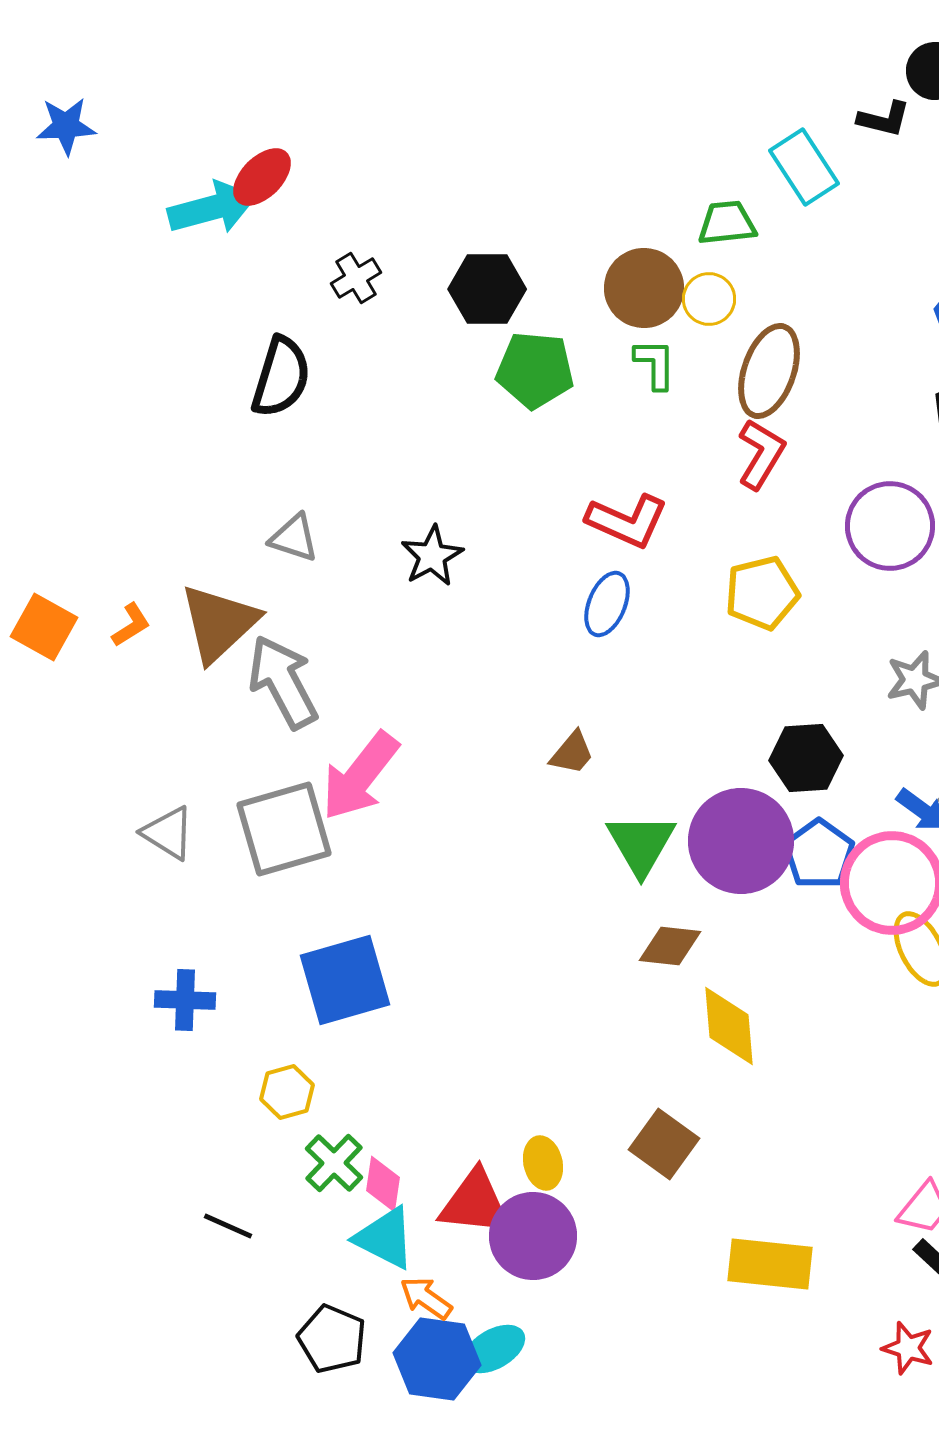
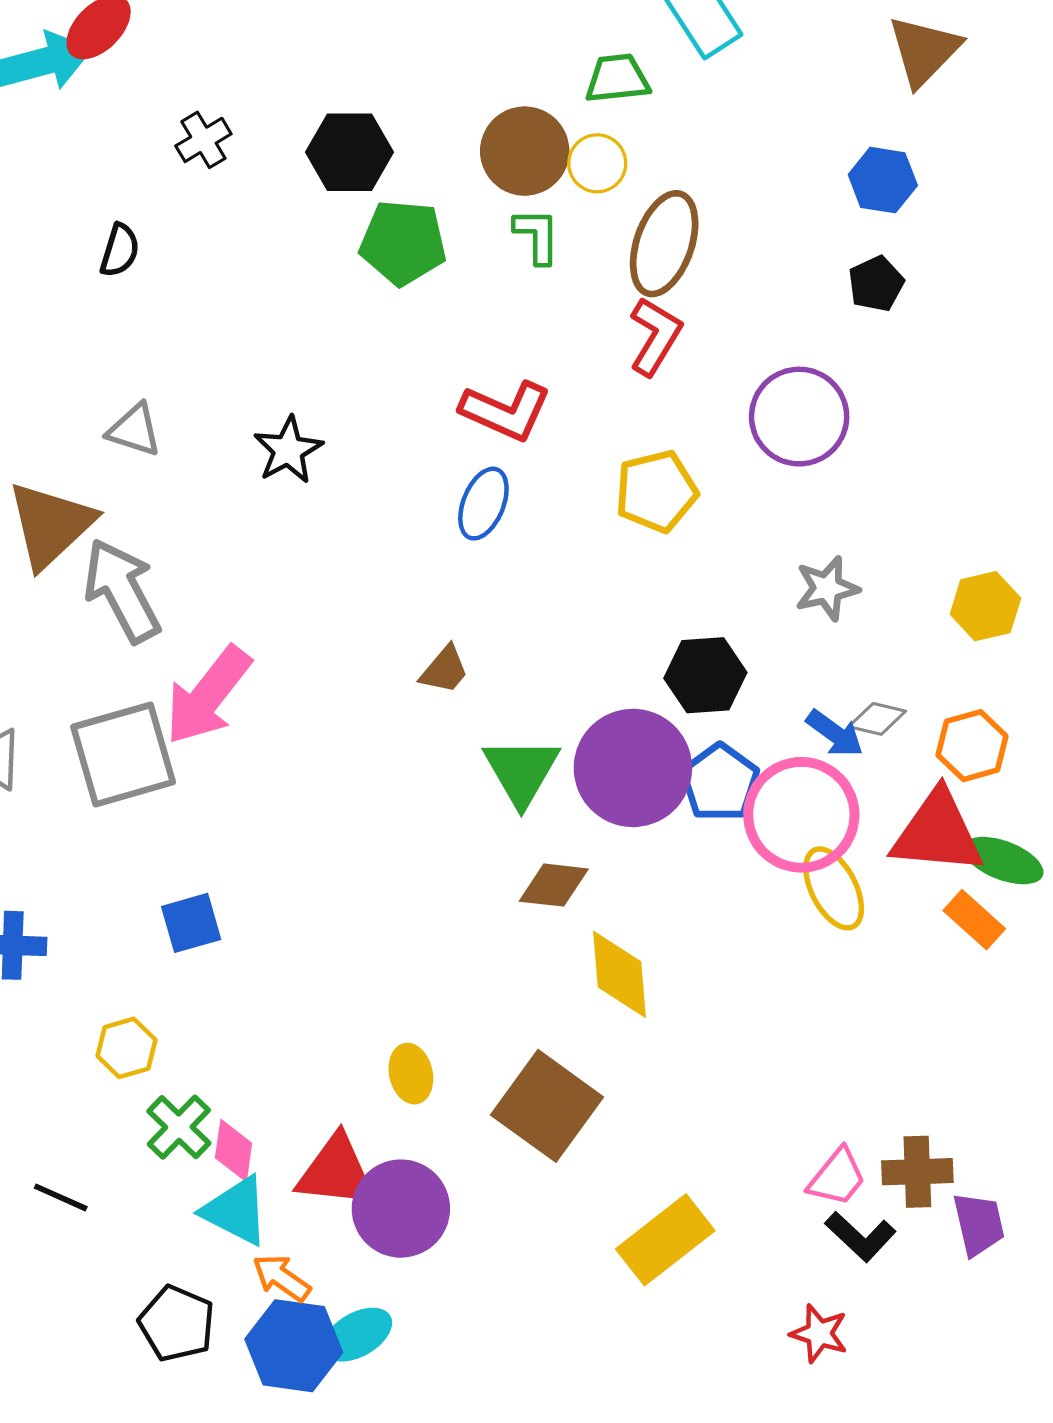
black semicircle: (281, 377) -> (120, 250), size x0.6
blue square: (345, 980) -> (191, 923), size x0.6
brown square: (664, 1144) -> (547, 1106), size x1.4
yellow ellipse: (543, 1163) -> (411, 1074), moved
yellow rectangle: (770, 1264) -> (665, 1240), turned -44

